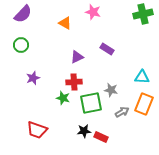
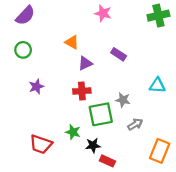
orange triangle: (65, 23) -> (72, 42), moved
green star: (63, 98) -> (73, 132), moved
orange rectangle: (144, 104) -> (160, 151), moved
red rectangle: (101, 137) -> (107, 161), moved

